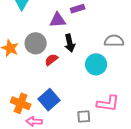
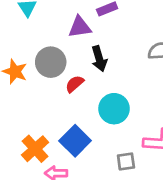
cyan circle: (96, 64) -> (114, 109), moved
orange cross: (21, 103) -> (35, 149), turned 30

